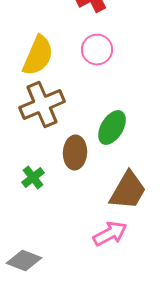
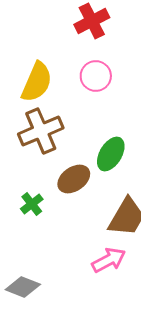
brown ellipse: (75, 153) -> (74, 179), turned 52

